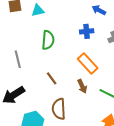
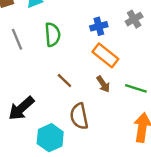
blue cross: (87, 31) -> (99, 26), moved
gray line: (18, 59) -> (17, 39), moved

